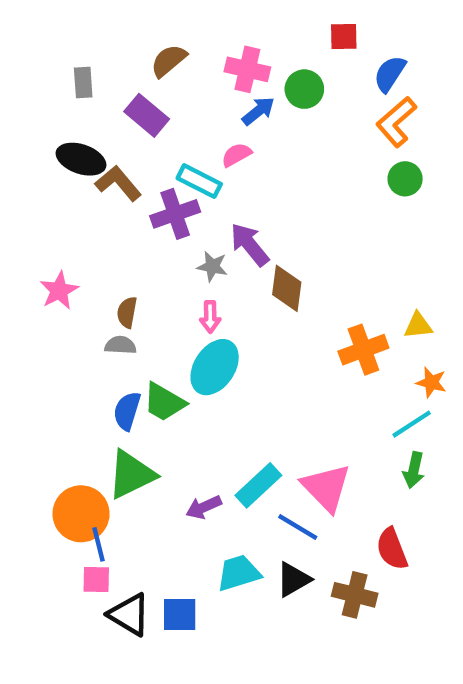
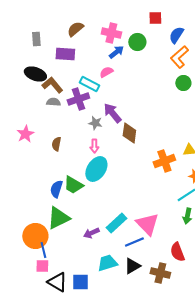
purple rectangle: (147, 115) -> (65, 54), turned -36
gray semicircle: (120, 345) -> (53, 102), moved
blue line: (298, 527) -> (134, 242), turned -54

